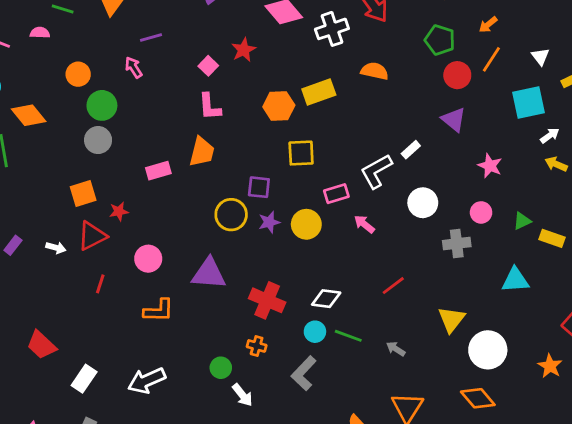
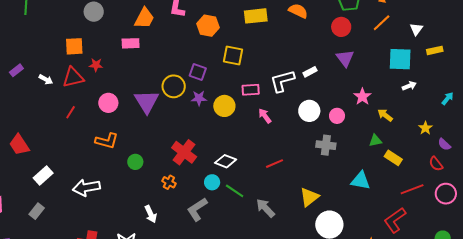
red circle: (457, 75) -> (341, 27), moved
orange hexagon: (279, 106) -> (208, 26), moved
orange trapezoid: (202, 152) -> (144, 18), moved
yellow arrow: (556, 164) -> (385, 115), moved
pink circle: (481, 212) -> (337, 116), moved
purple triangle: (209, 274) -> (147, 102), moved, turned 40
gray arrow: (396, 349) -> (265, 208), size x1.5
green circle: (221, 368) -> (135, 162), moved

